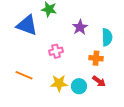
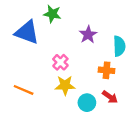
pink cross: (56, 51) -> (60, 62), turned -32
yellow star: (59, 83) -> (65, 85), moved

